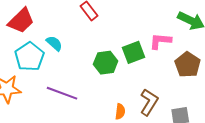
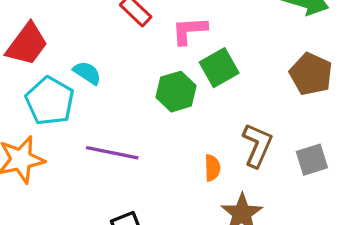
pink L-shape: (160, 41) -> (189, 31), moved

